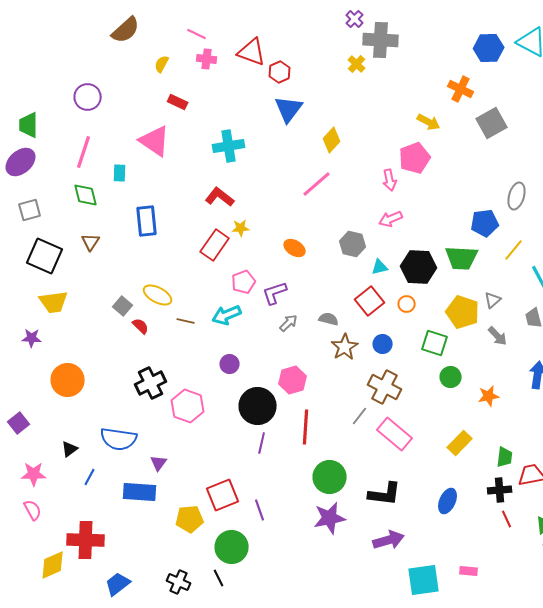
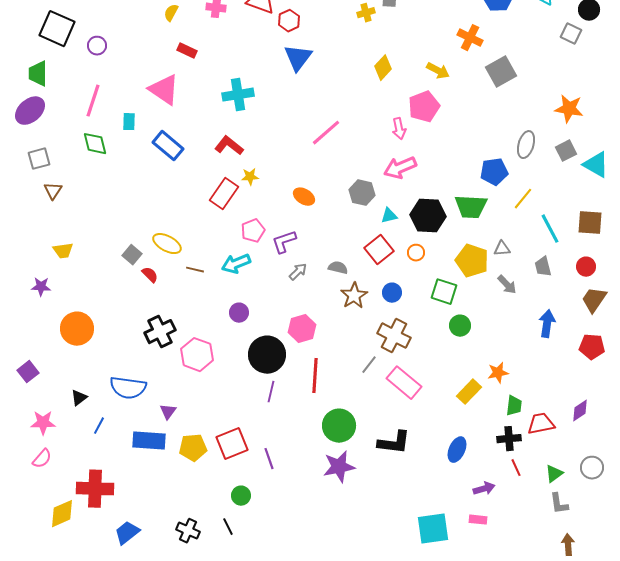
yellow cross: (357, 64) -> (366, 13), turned 30
purple circle: (88, 97) -> (97, 46), size x0.7
yellow diamond: (332, 140) -> (383, 68), moved
pink arrow: (391, 219) -> (400, 168), size x1.4
blue rectangle: (147, 221) -> (168, 146), moved, turned -44
brown triangle: (91, 242) -> (53, 191), moved
black square: (45, 256) -> (57, 29), moved
gray triangle: (493, 300) -> (502, 249), turned 36
yellow trapezoid: (54, 302) -> (63, 251), size x0.7
orange star: (489, 396) -> (498, 373), moved
pink semicircle: (33, 510) -> (42, 459), turned 70
yellow pentagon: (190, 519) -> (193, 448), moved
purple arrow: (389, 540) -> (484, 489), moved, size x0.7
green circle: (232, 547) -> (241, 496), size x0.6

